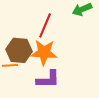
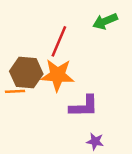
purple L-shape: (48, 79) -> (84, 106), moved

